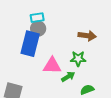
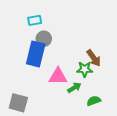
cyan rectangle: (37, 18) -> (35, 20), moved
brown arrow: (87, 36) -> (94, 58), moved, turned 48

